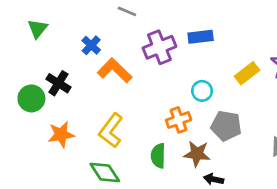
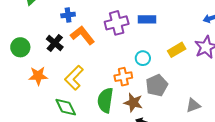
blue cross: (91, 45) -> (68, 15), turned 32
black cross: (58, 83) -> (55, 43), moved
gray pentagon: (226, 126) -> (157, 85), turned 30
green semicircle: (158, 156) -> (105, 100), size x1.4

